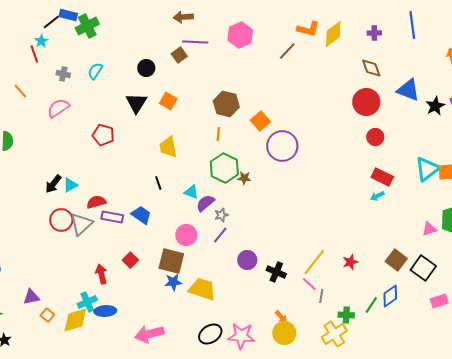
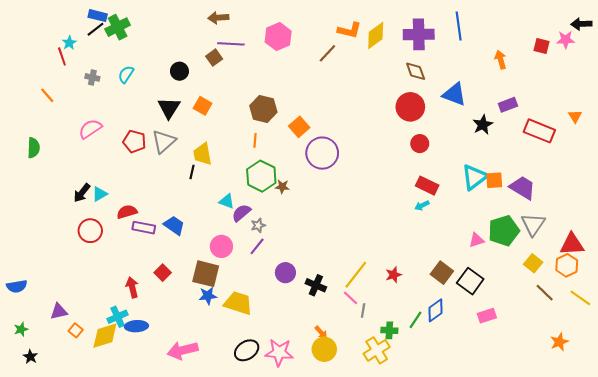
black line: (51, 22) -> (96, 29), moved
purple cross: (374, 33) -> (419, 34), size x2.0
black star: (435, 106) -> (483, 125), moved
pink semicircle: (58, 108) -> (90, 129), moved
black line: (158, 183) -> (192, 172), moved, turned 32
gray triangle: (81, 224) -> (164, 141), moved

